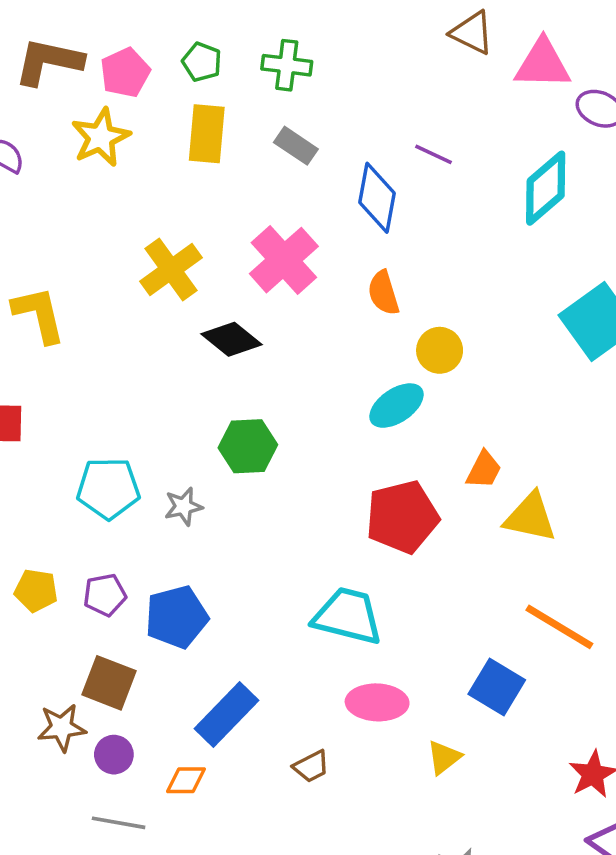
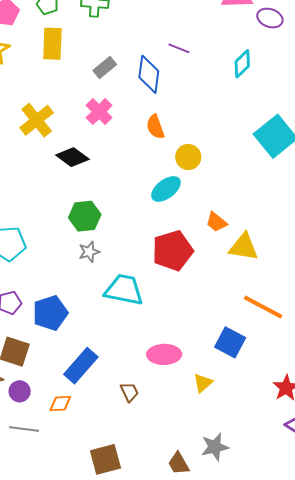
gray rectangle: (296, 146) -> (105, 68), moved, turned -70
cyan diamond: (546, 188) -> (242, 64), size x0.7
pink cross: (284, 260) -> (99, 112), size x0.7
orange trapezoid: (484, 470) -> (216, 222), turned 105
gray star: (183, 507) -> (89, 252), moved
cyan trapezoid: (348, 616) -> (124, 290), moved
brown trapezoid: (311, 766) -> (129, 392), turned -85

